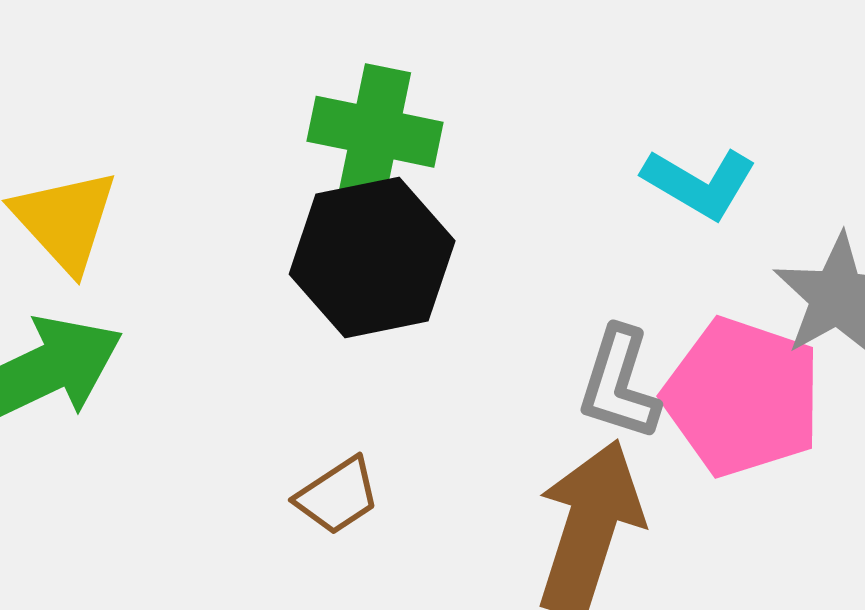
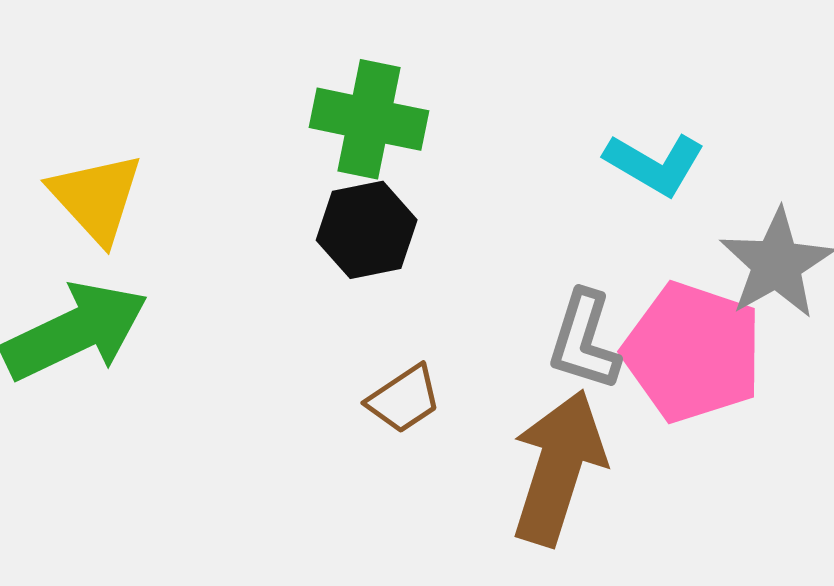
black hexagon: (372, 258) -> (367, 230), size x0.7
brown trapezoid: (338, 496) -> (404, 399), moved

